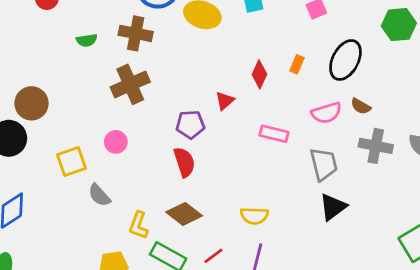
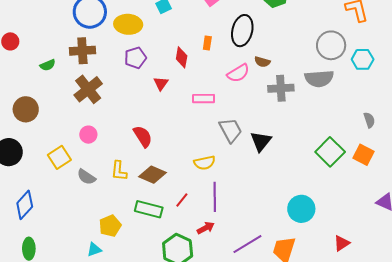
brown circle: (31, 103) -> (26, 109), moved
purple pentagon: (190, 124) -> (135, 58), moved
gray trapezoid: (324, 164) -> (231, 130), moved
yellow L-shape: (138, 225) -> (119, 171), moved

